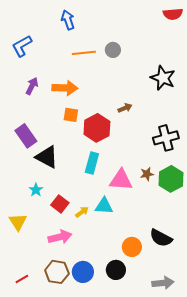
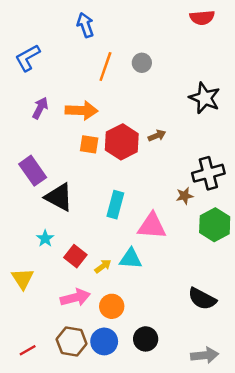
red semicircle: (173, 14) -> (202, 18), moved
orange line: (84, 53) -> (105, 67), turned -65
red hexagon: (97, 128) -> (122, 142), moved
brown star: (147, 174) -> (185, 196), moved
orange circle: (132, 247) -> (112, 306), moved

